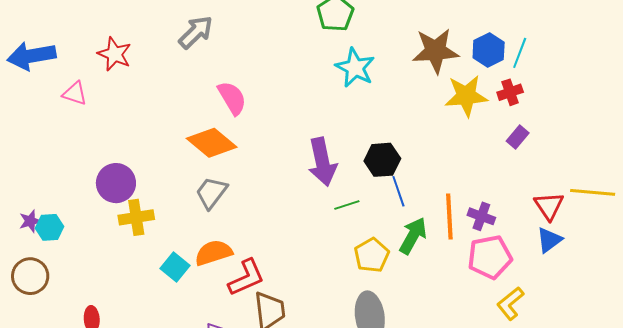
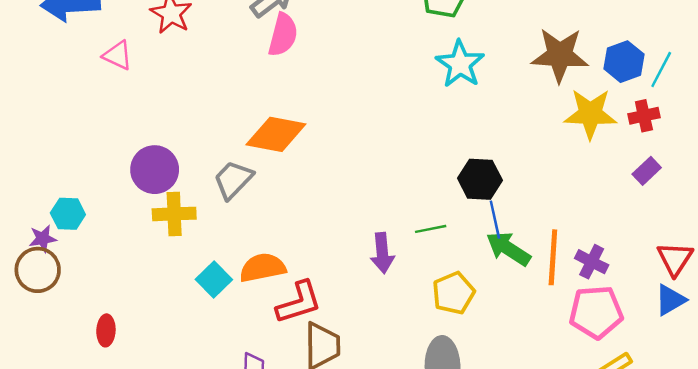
pink semicircle: (232, 98) -> (283, 35), moved, turned 39
orange diamond: (212, 143) -> (276, 134), turned -36
purple arrow: (322, 162) -> (382, 253), moved, size x0.7
gray trapezoid: (211, 193) -> (233, 180), moved
purple star: (30, 221) -> (43, 239), moved
green arrow: (413, 236) -> (508, 249), moved, turned -93

